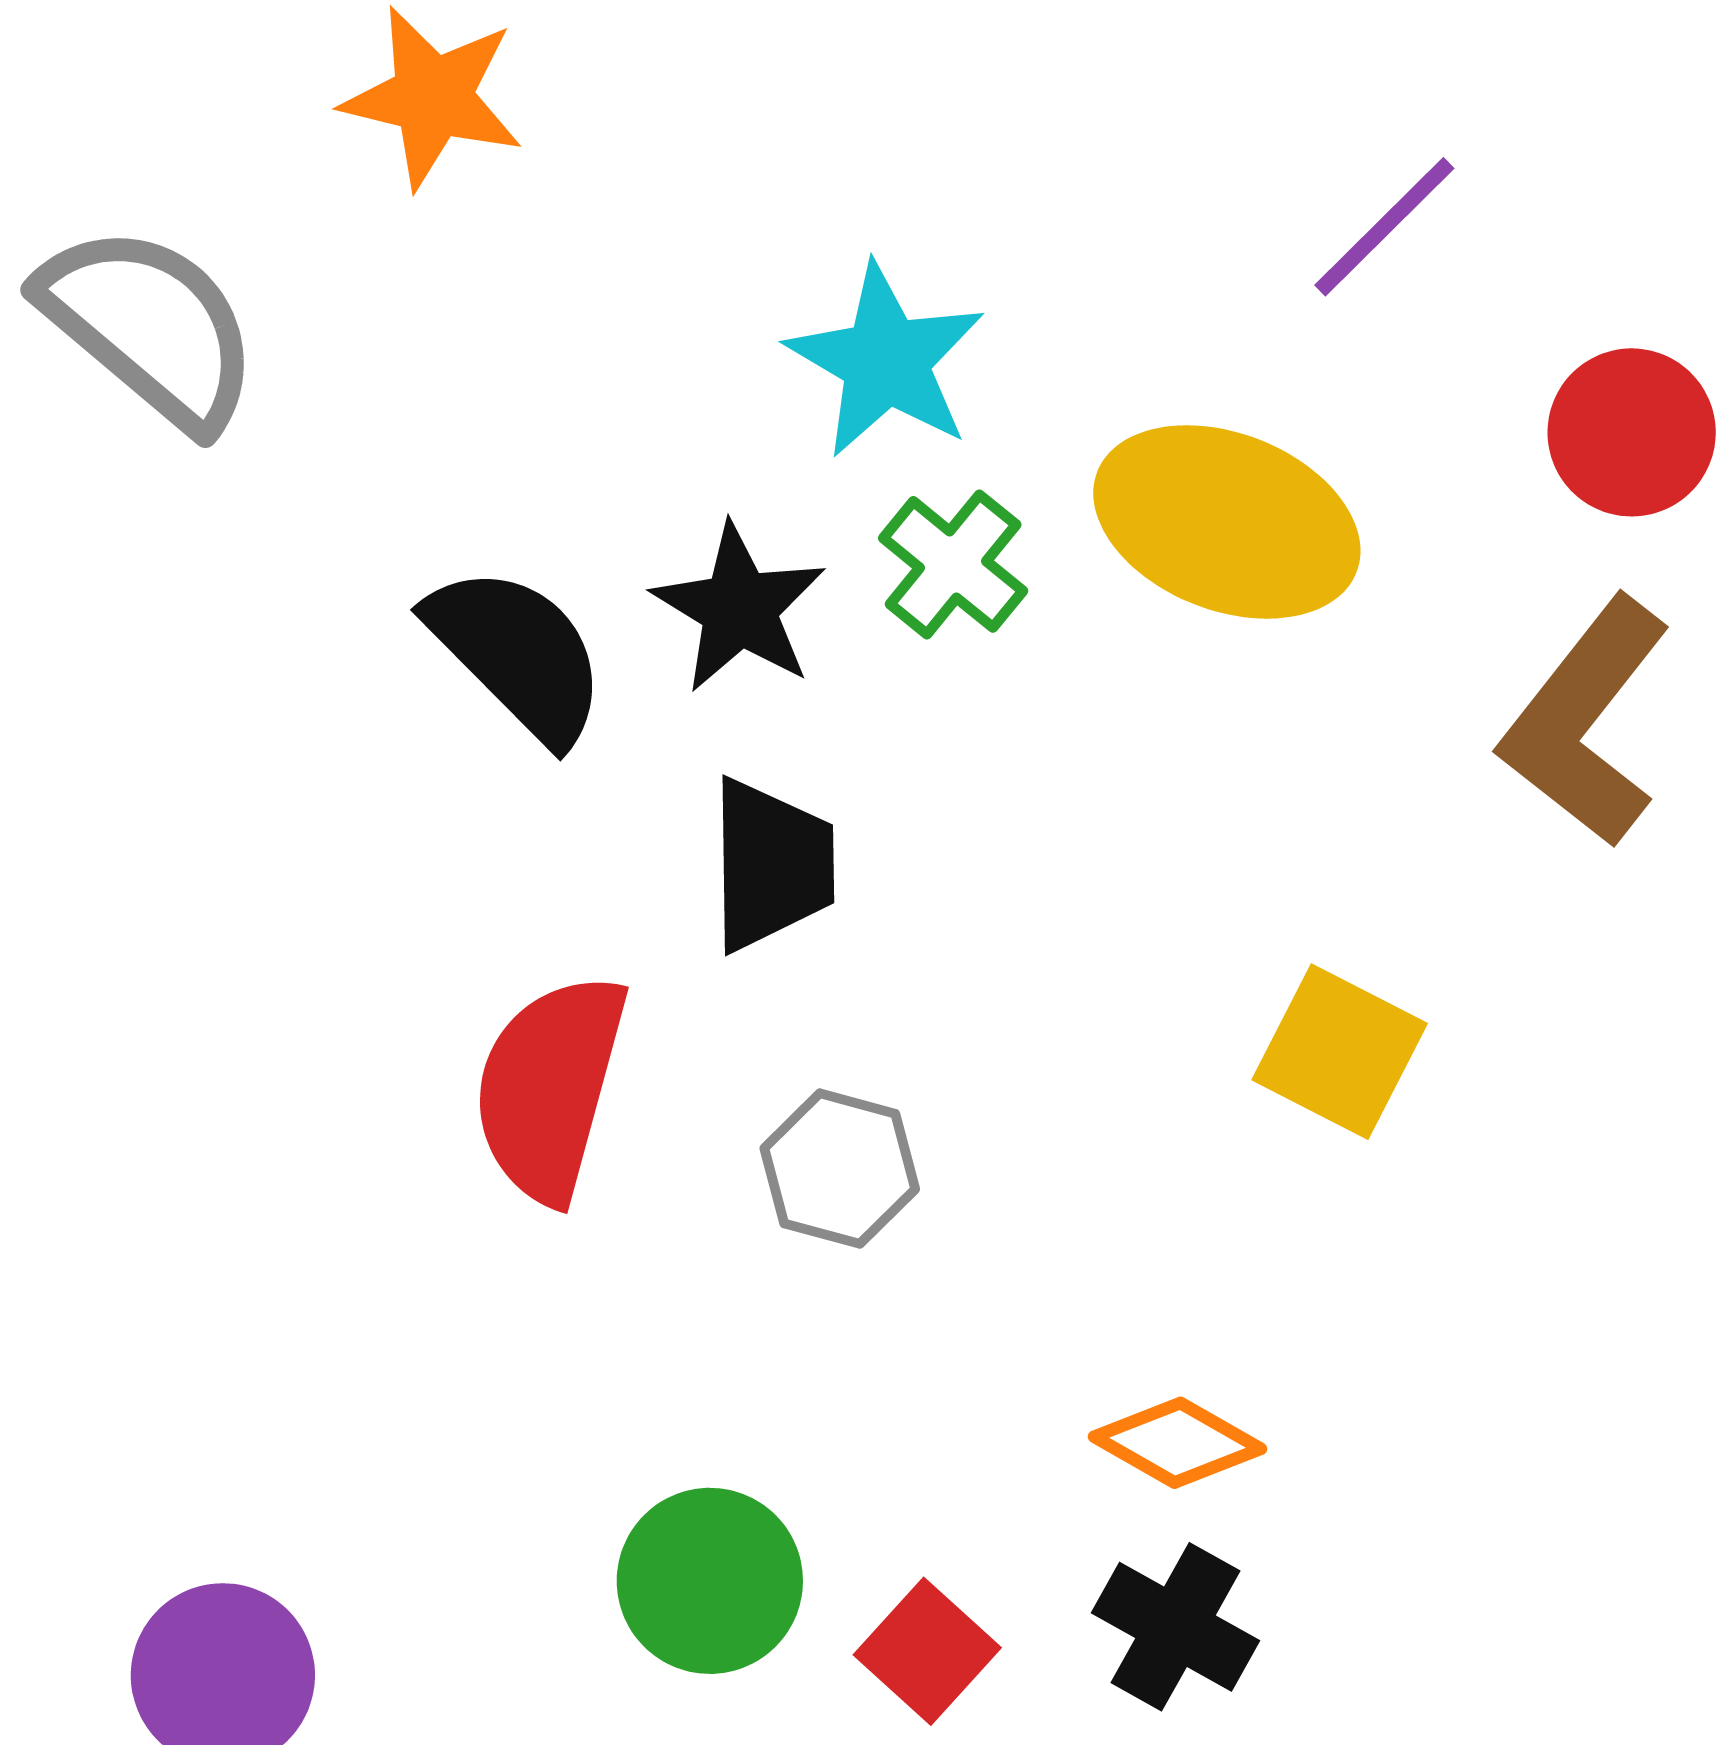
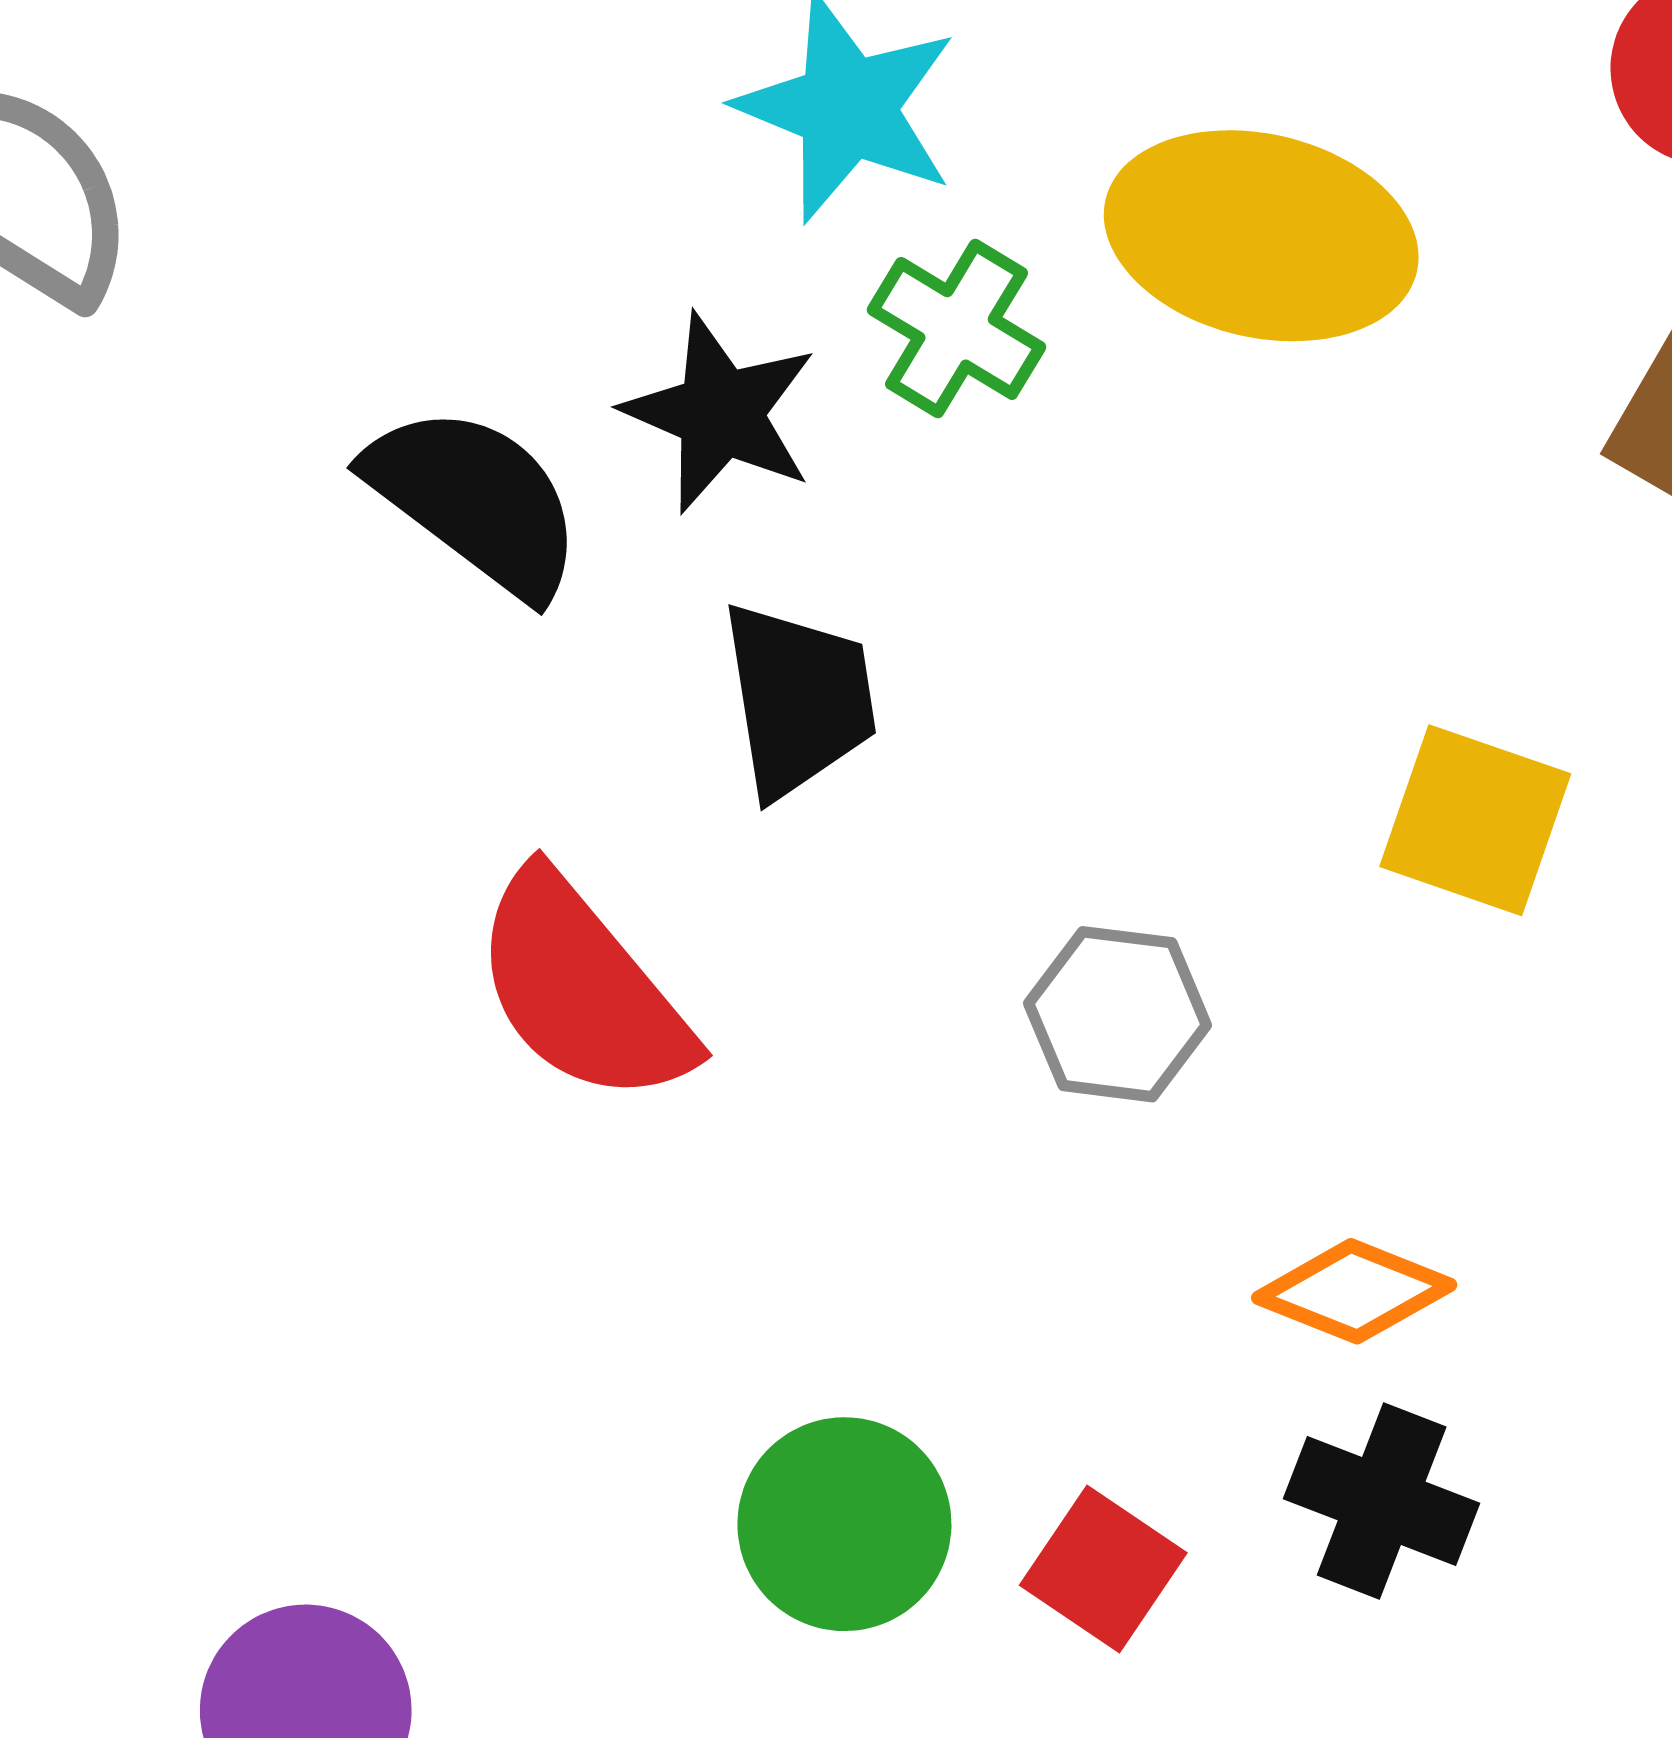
red semicircle: (550, 1087) -> (582, 989), turned -47
gray hexagon: (840, 1169) -> (1118, 1014), moved

